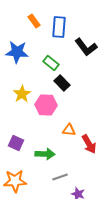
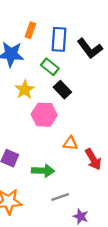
orange rectangle: (34, 21) -> (30, 30), moved, turned 56
blue rectangle: (59, 27) -> (59, 39), moved
yellow star: (22, 94) -> (25, 90), moved

